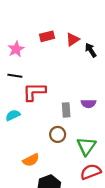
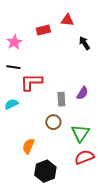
red triangle: (73, 39) -> (67, 20), moved, turned 40
purple semicircle: (89, 103) -> (82, 93), turned -56
orange semicircle: (31, 160) -> (28, 146), turned 140

